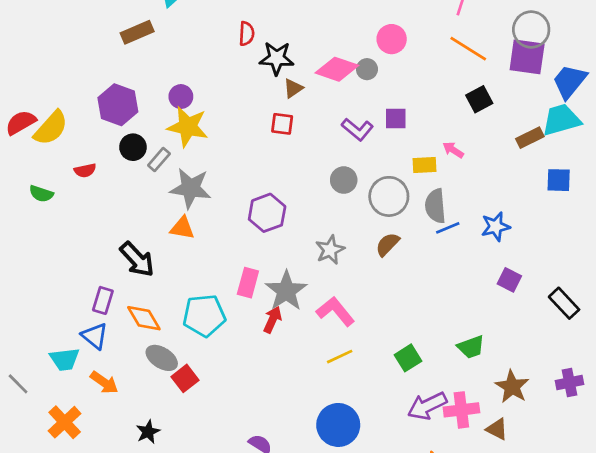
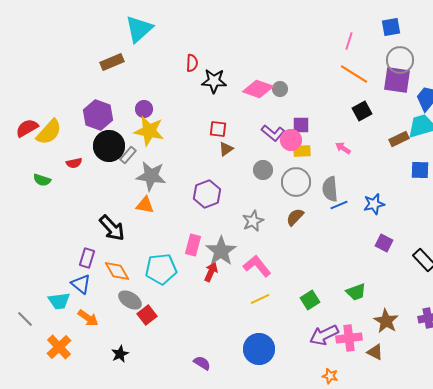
pink circle: (392, 39) -> (291, 140), moved
brown triangle: (293, 88) -> (226, 149), moved
black circle: (133, 147) -> (109, 146), size x1.6
yellow rectangle: (424, 165) -> (302, 151), moved

